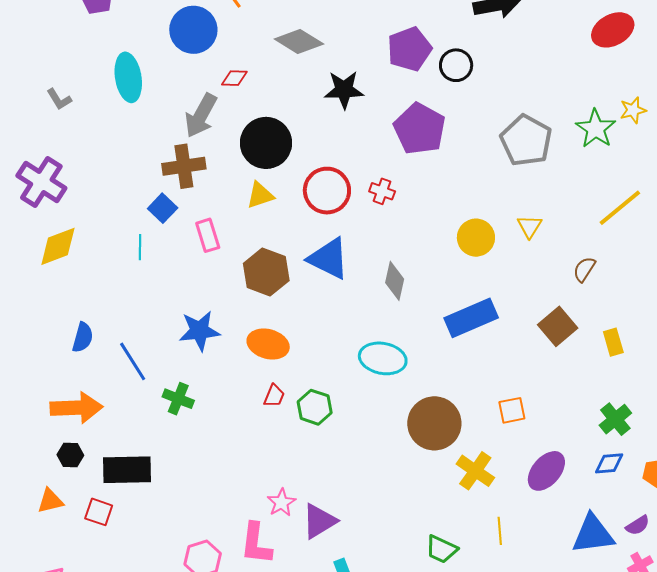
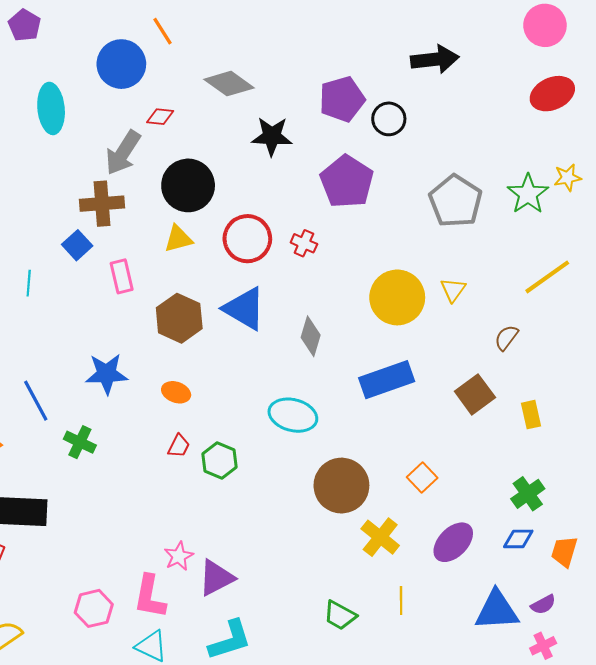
yellow circle: (476, 238) -> (397, 297), size x1.4
cyan line: (140, 247) -> (29, 283), moved
orange ellipse: (268, 344) -> (176, 392), size x0.7
orange square: (512, 410) -> (422, 477), turned -36

